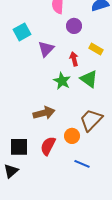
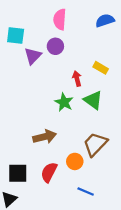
purple circle: (74, 26) -> (55, 46), moved
cyan square: (22, 32) -> (16, 36), moved, turned 36
purple triangle: (46, 49) -> (33, 56), moved

